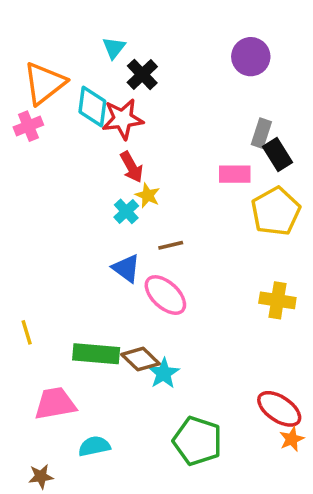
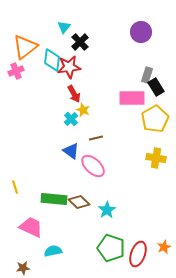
pink rectangle: (235, 174) -> (132, 98), size x1.4
yellow cross: (277, 300) -> (156, 158), moved
cyan star: (164, 373) -> (107, 210), moved
pink trapezoid: (55, 404) -> (31, 227), turned 35
red ellipse: (279, 409) -> (138, 254), moved, turned 75

